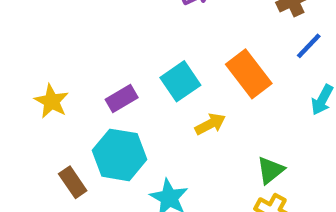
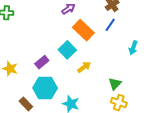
blue line: (309, 46) -> (110, 25), moved
orange rectangle: (249, 74) -> (83, 30), moved

